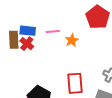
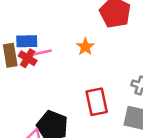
pink line: (53, 31) -> (43, 52), moved

